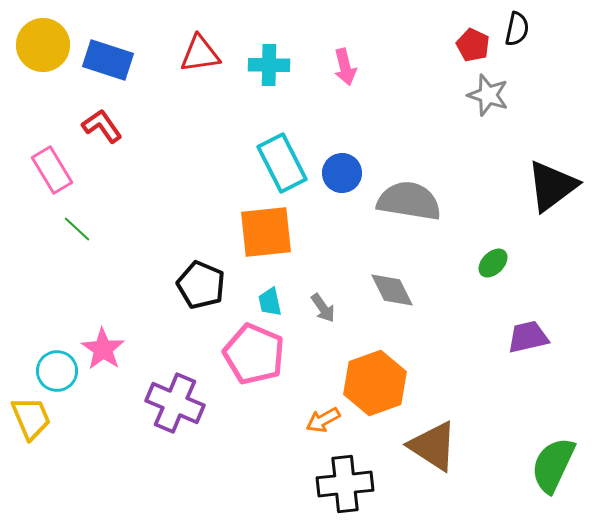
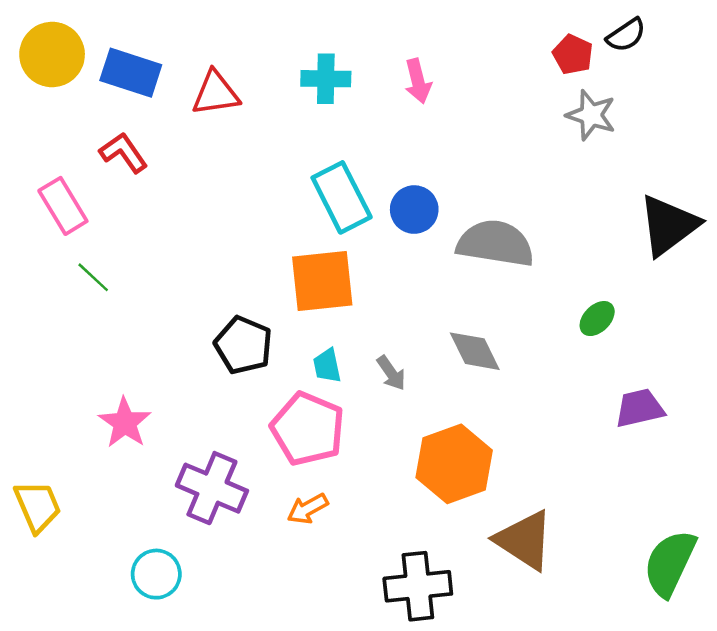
black semicircle: (517, 29) -> (626, 35), turned 44
red triangle: (200, 54) -> (216, 93), moved
cyan circle: (57, 371) -> (156, 574), moved
orange arrow: (323, 420) -> (308, 509), moved

